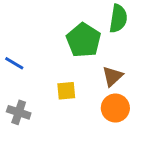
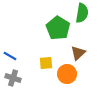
blue line: (14, 63) -> (10, 56), moved
orange circle: (115, 108) -> (67, 74), moved

